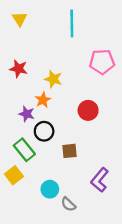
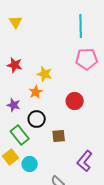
cyan line: (72, 23) -> (81, 26), moved
purple star: (27, 114) -> (14, 105), moved
cyan circle: (50, 189) -> (30, 164), moved

